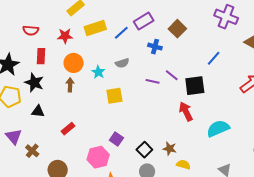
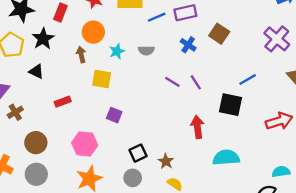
brown square: (177, 29) -> (219, 34), turned -30
brown arrow: (70, 85) -> (81, 55), turned -32
black square: (195, 86) -> (230, 105), moved
yellow square: (114, 96) -> (102, 79), moved
purple square: (116, 139) -> (114, 115), moved, turned -32

